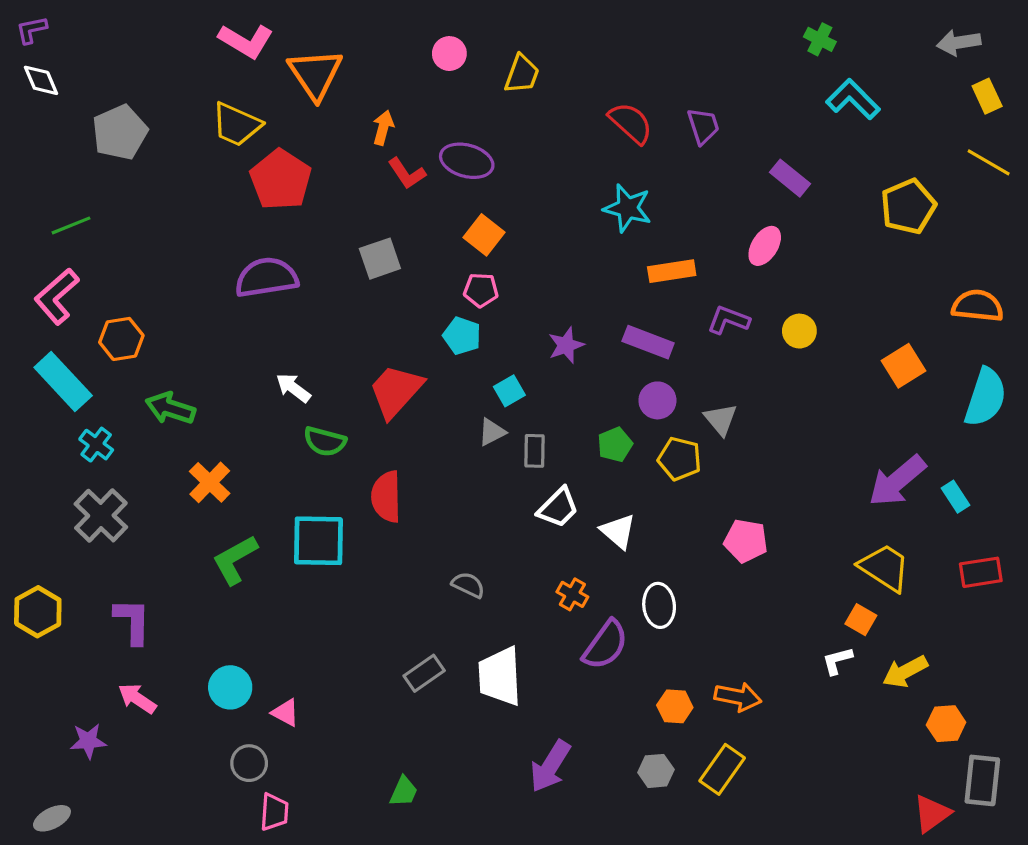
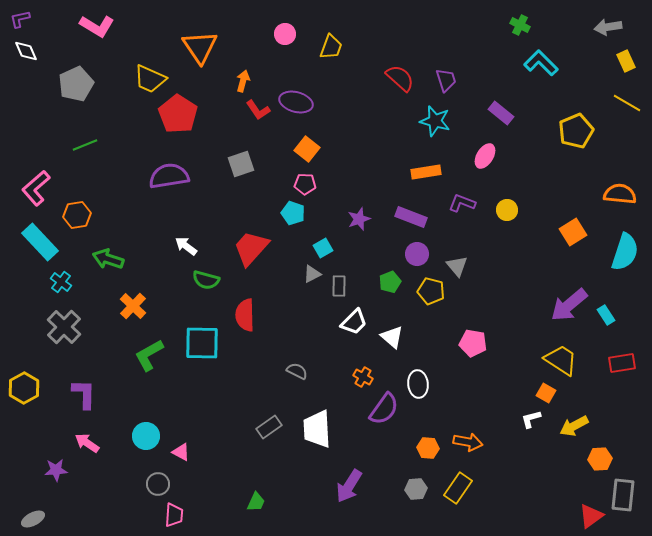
pink L-shape: (246, 41) -> (97, 26), moved
cyan star: (628, 208) -> (435, 121), moved
green line: (71, 225) -> (85, 145), moved

